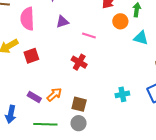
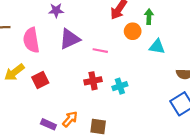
purple triangle: (62, 22) -> (70, 39), size x1.5
red cross: (79, 62) -> (93, 81), turned -35
cyan cross: (122, 94) -> (120, 86), moved

